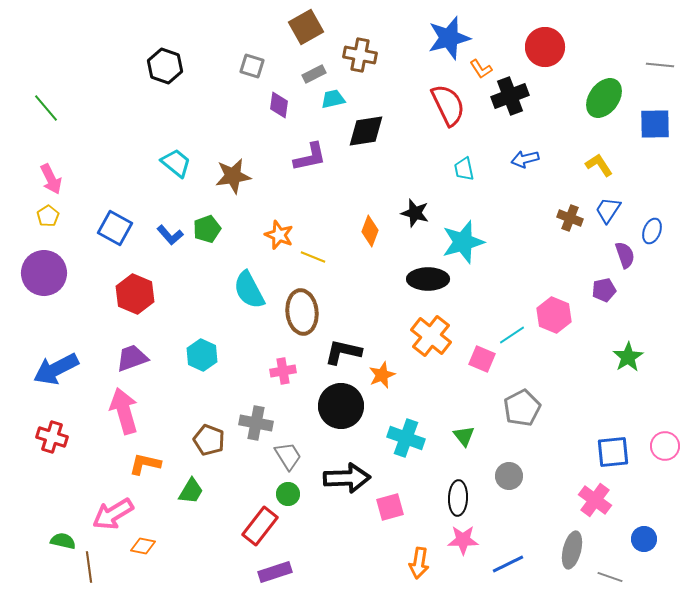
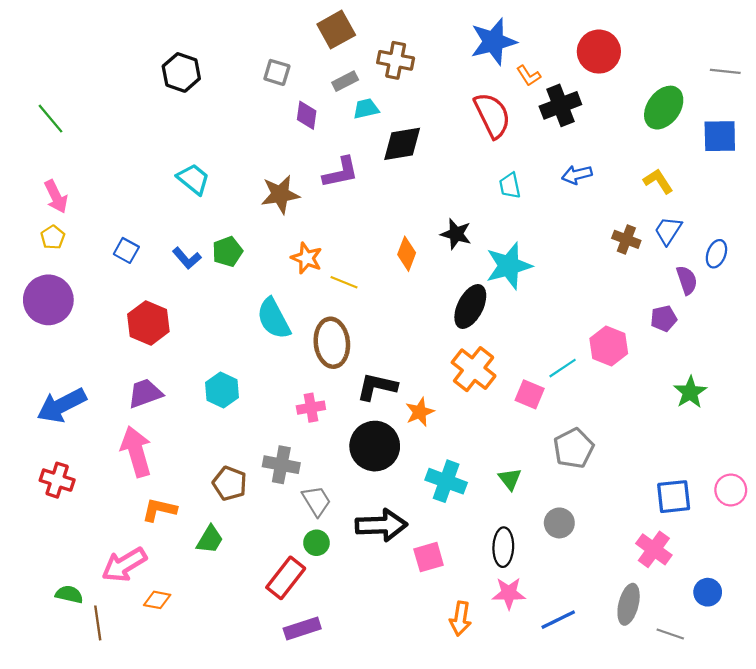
brown star: (233, 176) -> (280, 194), moved
blue square: (115, 228) -> (126, 250), size x0.7
black ellipse: (428, 279) -> (470, 306), turned -63

